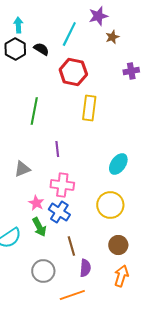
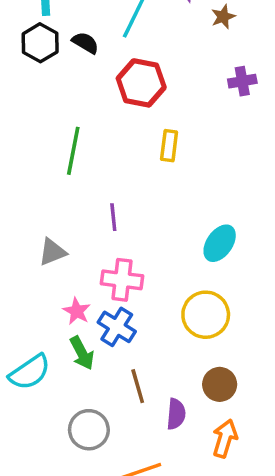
brown star: (112, 37) -> (223, 17), moved
yellow rectangle: (89, 108) -> (169, 146), size x0.7
purple semicircle: (85, 268) -> (176, 414), moved

